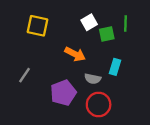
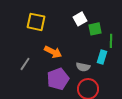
green line: (126, 23) -> (111, 41), moved
orange arrow: (75, 54) -> (53, 52), moved

